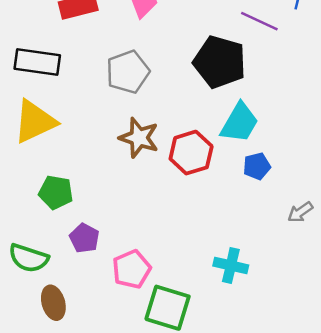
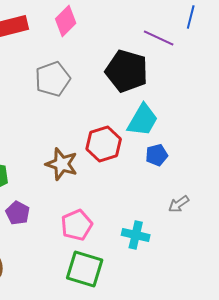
brown star: (139, 138) -> (62, 164), moved
gray arrow: (300, 212) -> (179, 204), moved
pink pentagon: (132, 269) -> (77, 225), moved

